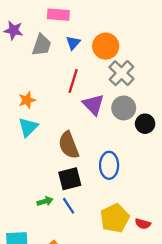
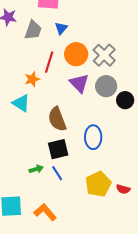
orange circle: (106, 46) -> (76, 54), moved
red line: (73, 81) -> (49, 62), moved
orange star: (27, 100) -> (32, 79), moved
cyan triangle: (28, 127) -> (21, 103), turned -42

